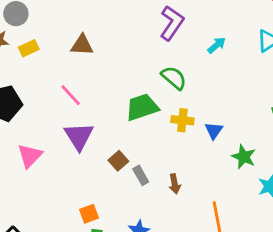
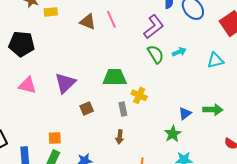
green semicircle: (174, 78) -> (156, 54), moved
pink line: (71, 95) -> (111, 19), moved
blue triangle: (214, 131) -> (185, 113), moved
pink triangle: (30, 156) -> (27, 85), turned 42
gray rectangle: (141, 175) -> (123, 109), moved

